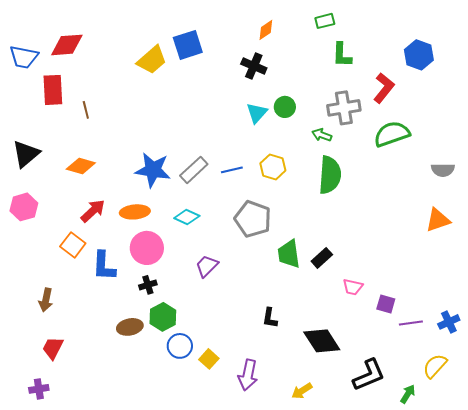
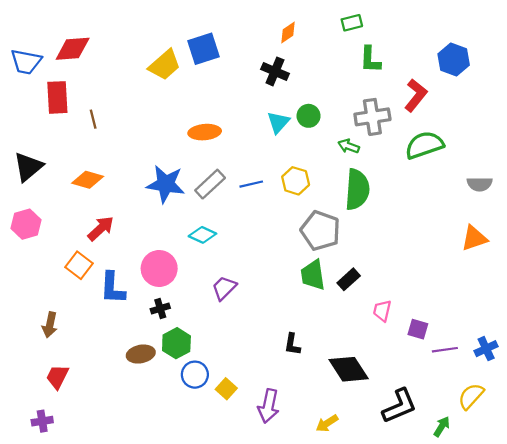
orange ellipse: (135, 212) -> (205, 132), moved
gray pentagon: (253, 219) -> (320, 231), moved
pink trapezoid: (353, 287) -> (382, 311), turned 90

